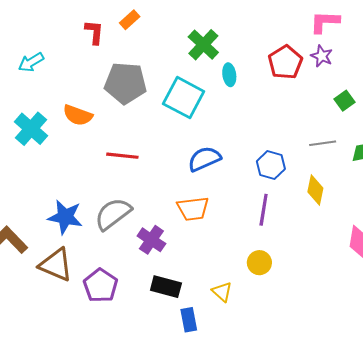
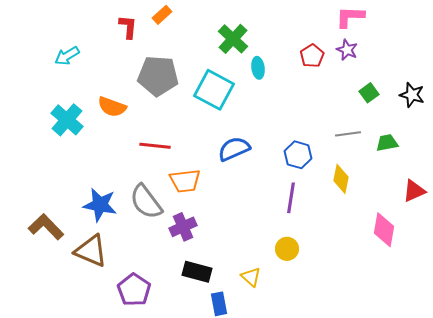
red pentagon: (285, 62) -> (312, 56), size x0.7
orange trapezoid: (193, 209) -> (185, 181), moved
gray semicircle: (113, 214) -> (146, 202), turned -90
purple cross: (151, 240) -> (183, 227), turned 32
purple pentagon: (101, 286) -> (134, 290), moved

